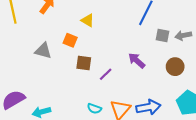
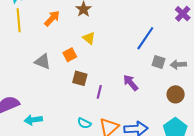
orange square: (70, 40) -> (70, 55), turned 32
brown circle: (175, 67) -> (176, 94), moved
purple line: (106, 74) -> (99, 92), turned -40

